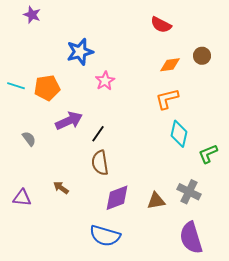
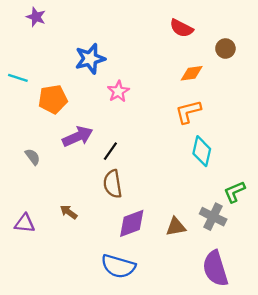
brown circle: (202, 56) -> (225, 49), moved
cyan line: (16, 86) -> (18, 78), moved
green L-shape: (208, 154) -> (234, 192), moved

